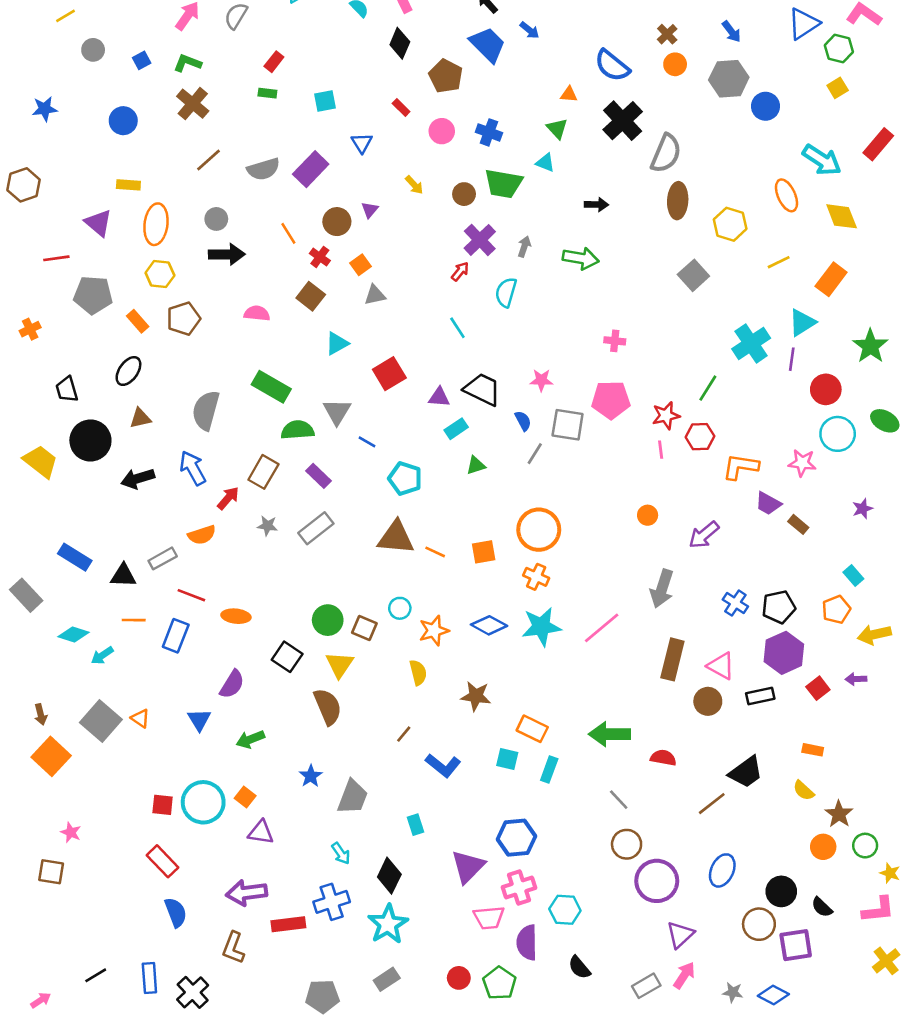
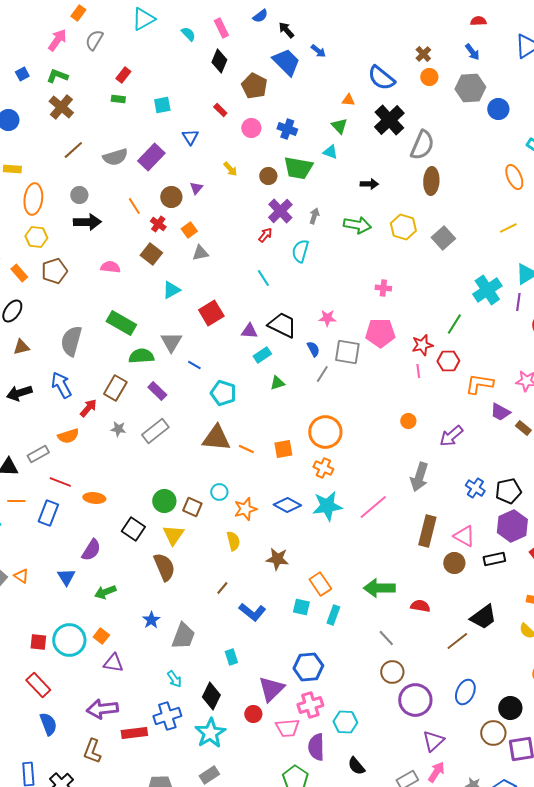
yellow hexagon: (730, 224) -> (403, 227), moved
orange rectangle: (532, 729) -> (320, 584), turned 30
red circle: (459, 978) -> (253, 714), moved

